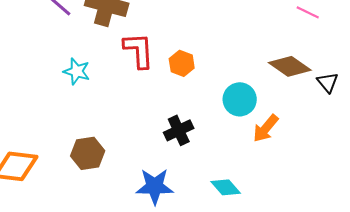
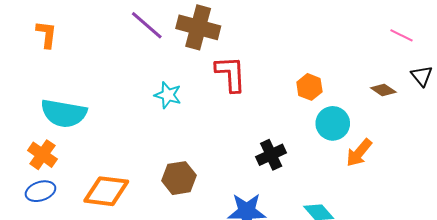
orange hexagon: (182, 63) -> (309, 87), moved
brown diamond: (290, 66) -> (383, 90), size x0.6
black triangle: (328, 82) -> (422, 76), moved

